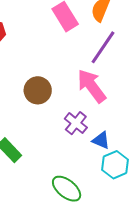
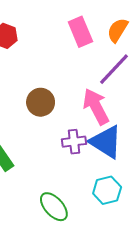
purple cross: (76, 123) -> (74, 142), turned 35
blue triangle: (101, 140) -> (106, 142), moved, size x1.8

